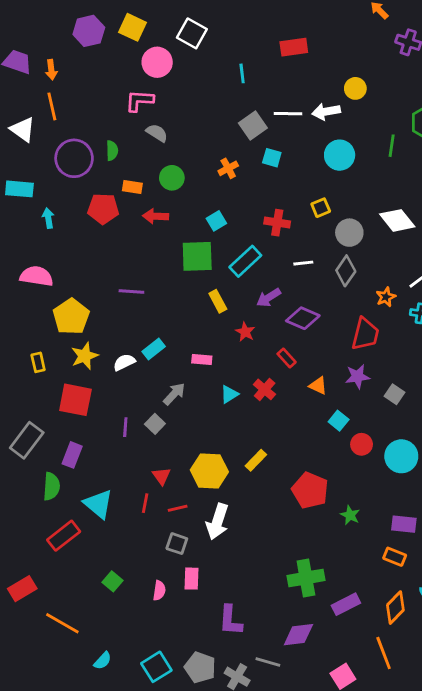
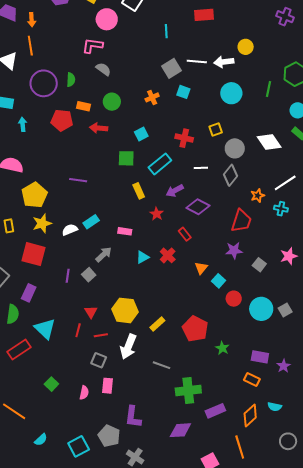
green square: (197, 256) -> (126, 158), size x0.7
orange triangle: (318, 386) -> (201, 268), moved, turned 40
yellow rectangle: (256, 460) -> (157, 324), moved
gray line: (268, 662) -> (161, 365), moved
gray pentagon: (200, 667) -> (109, 436), moved

